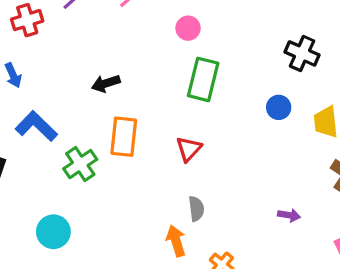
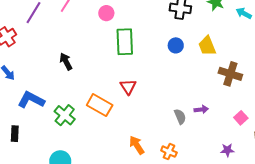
black arrow: (106, 83) -> (66, 61), turned 96
orange rectangle: (124, 137) -> (100, 105), moved, turned -50
gray semicircle: (196, 209) -> (180, 117), moved

